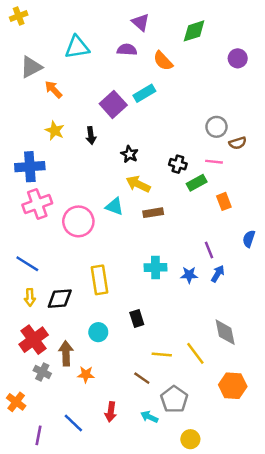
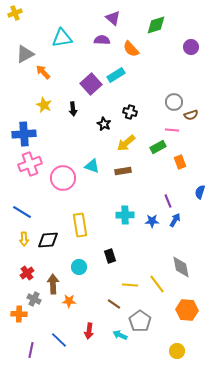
black cross: (178, 164) -> (130, 112), moved
yellow arrow: (138, 184) -> (126, 143), moved, turned -66
red cross: (34, 340) -> (27, 273), size x0.6
orange cross: (16, 402) -> (19, 314), moved, turned -35
yellow circle: (190, 439) -> (177, 351), moved

